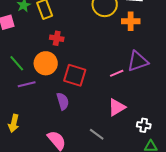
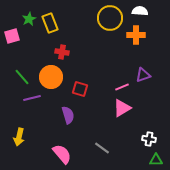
purple triangle: (138, 61) -> (143, 75), size x0.7
red square: (75, 75) -> (80, 89), size x0.7
pink triangle: (117, 107) -> (122, 108), moved

